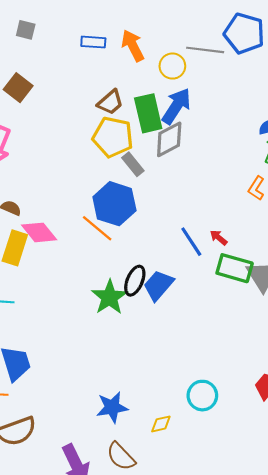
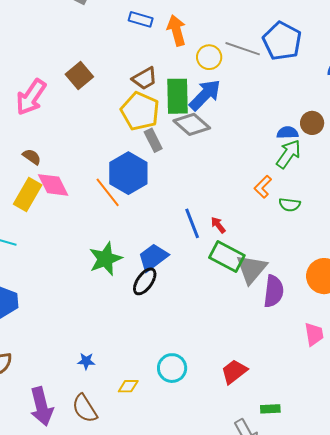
brown square: (18, 88) -> (79, 76), moved
gray diamond: (169, 139) -> (192, 124), turned 57
black ellipse: (135, 281) -> (145, 281), moved
blue star: (112, 407) -> (86, 361), size x0.6

